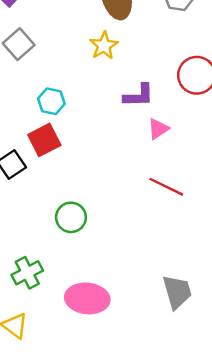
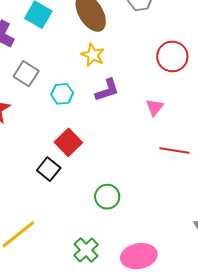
purple L-shape: (139, 96) -> (107, 90), moved
cyan hexagon: (51, 101) -> (62, 94), moved

